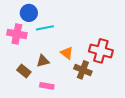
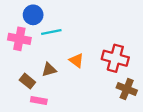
brown cross: (83, 70) -> (127, 89), moved
pink rectangle: (47, 86) -> (39, 100), moved

